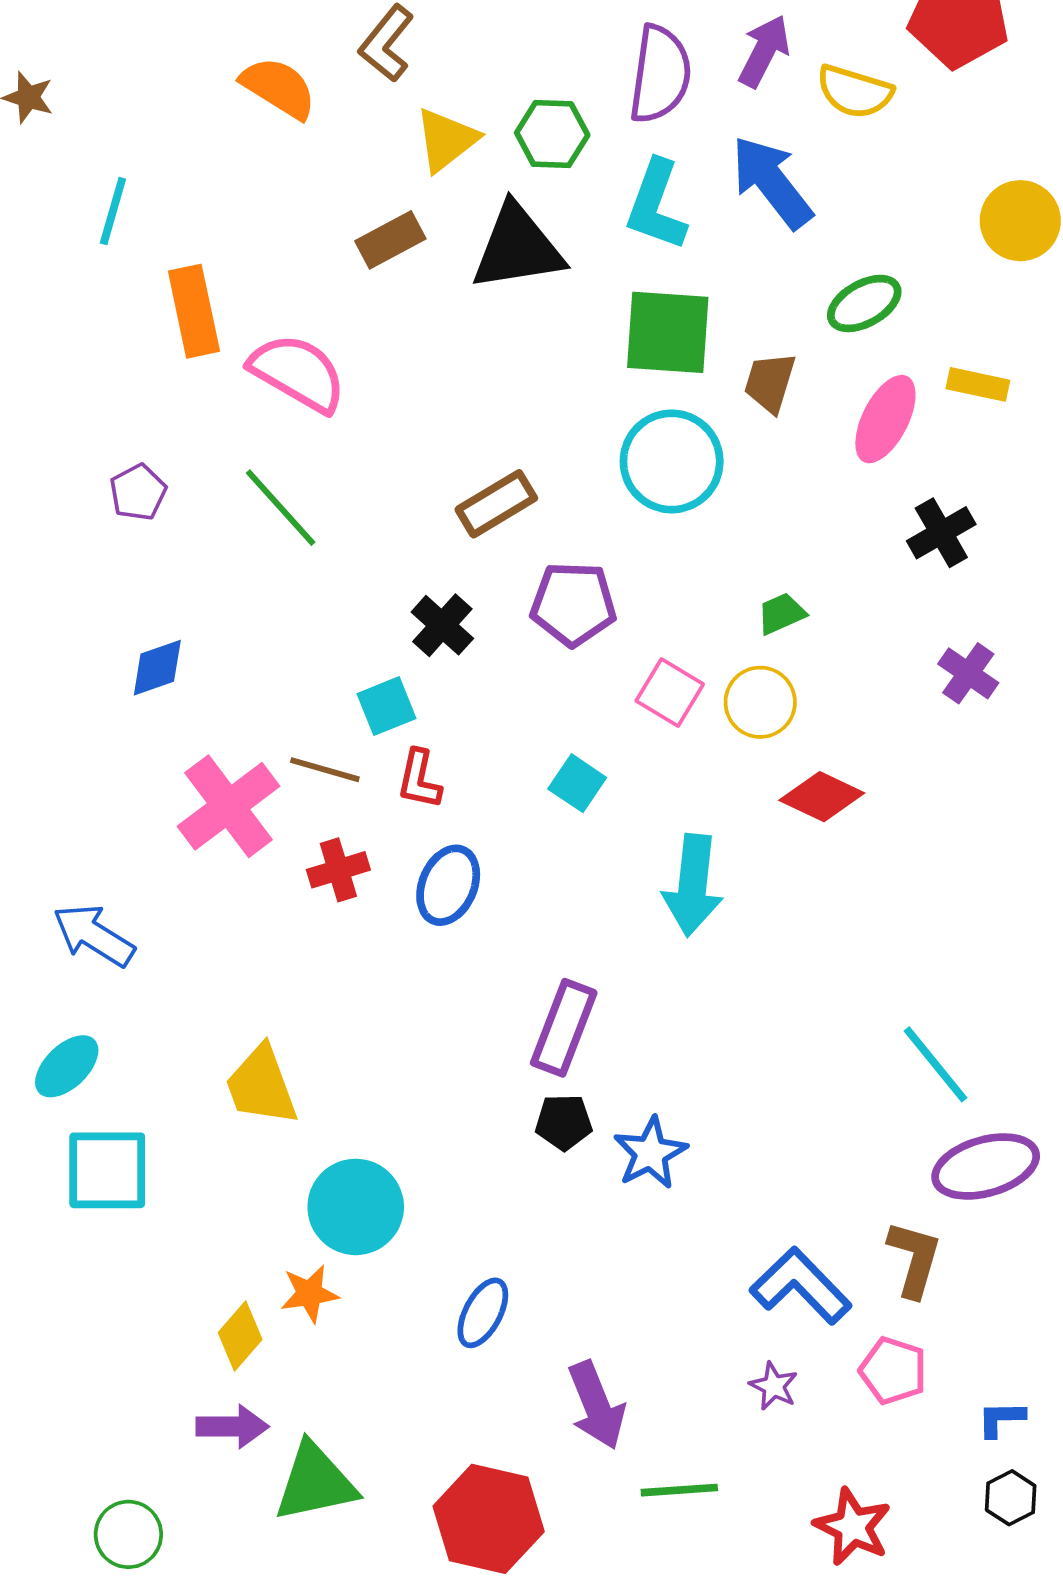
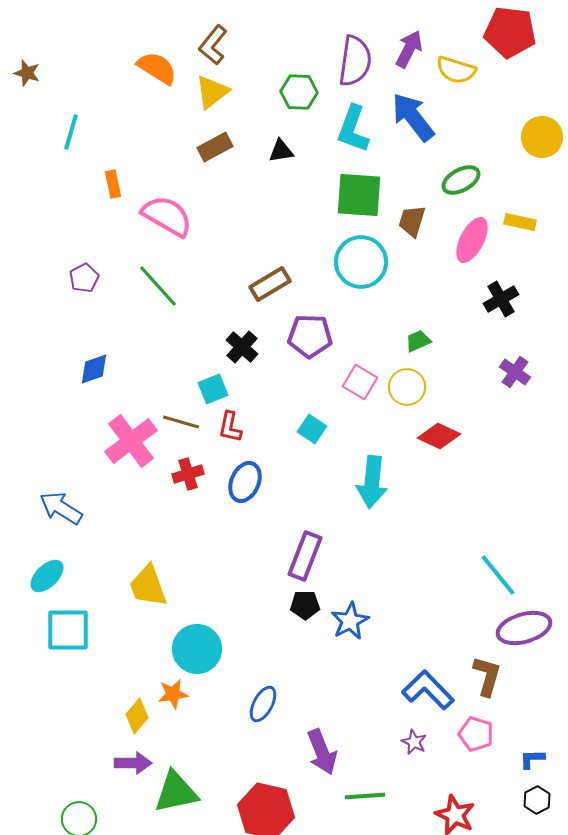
yellow triangle: (446, 140) -> (212, 92), moved
black triangle: (517, 248) -> (281, 151), size x0.5
orange rectangle: (194, 311) -> (113, 184), size x0.6

